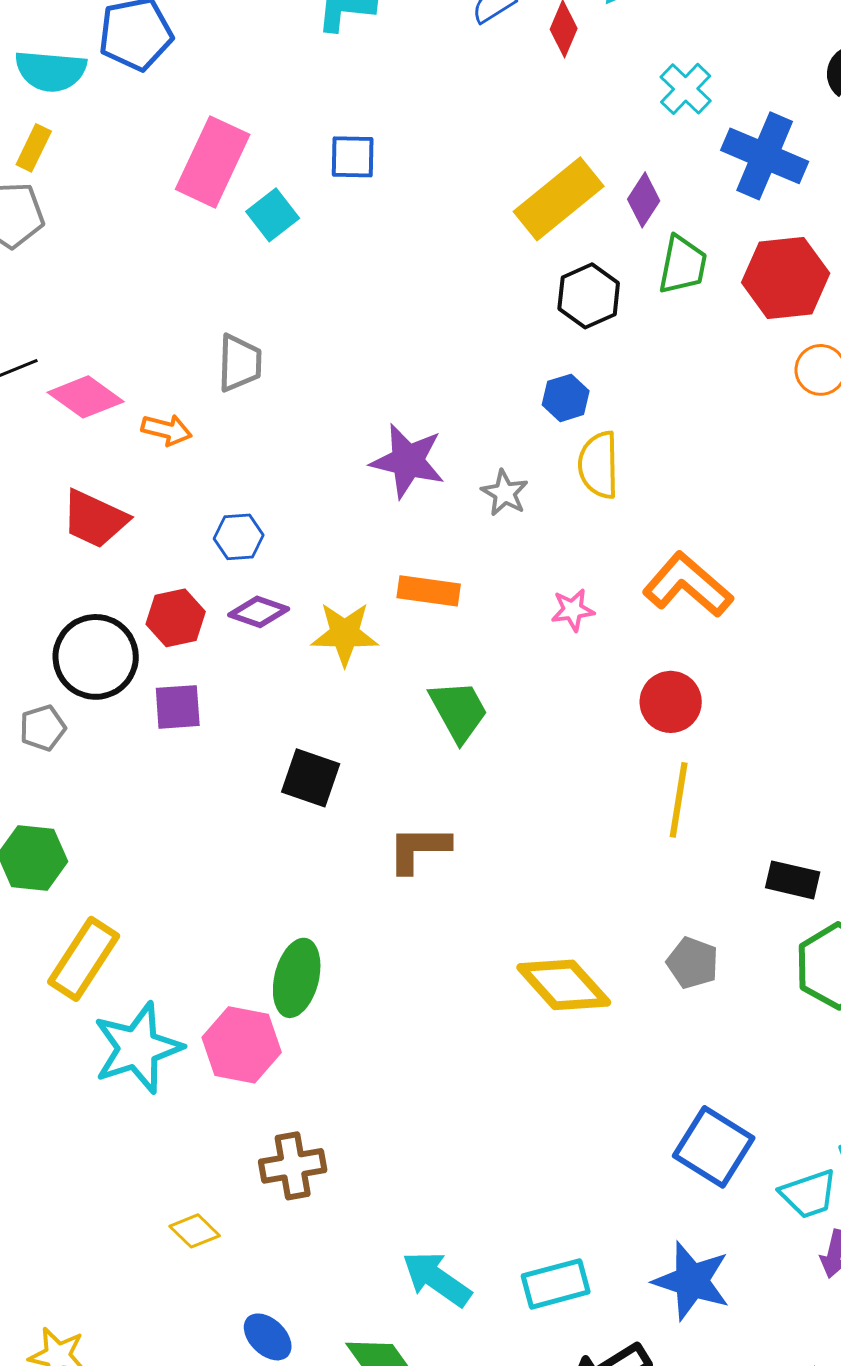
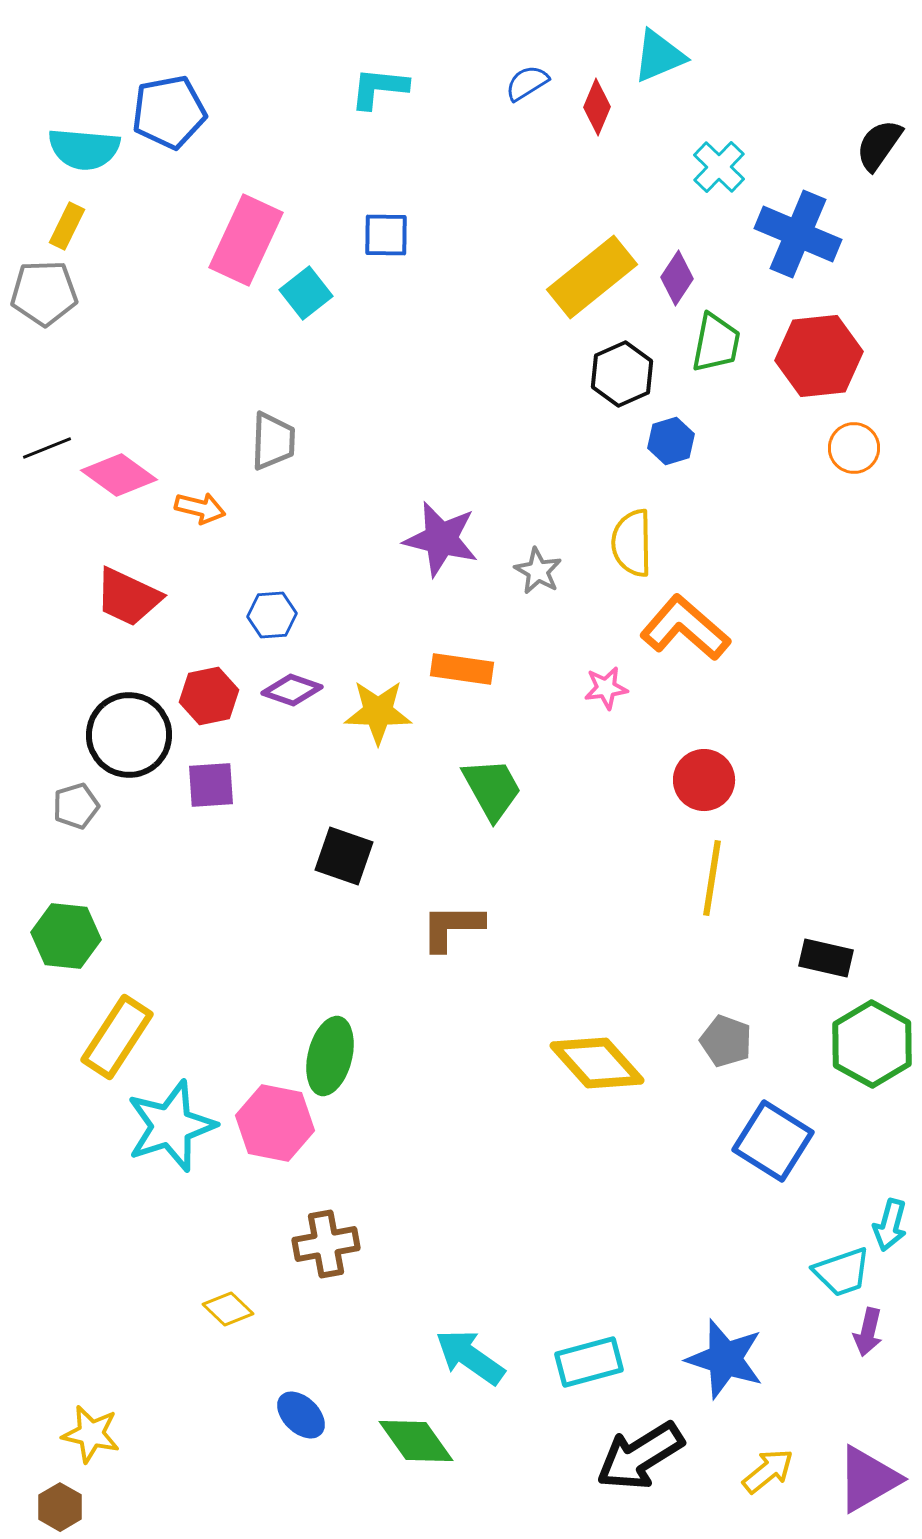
blue hexagon: (566, 398) -> (671, 441), moved
orange L-shape: (688, 585) -> (685, 628), moved
blue square: (714, 1147) -> (773, 1141), moved

